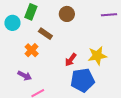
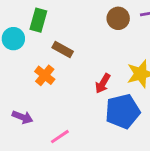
brown circle: (67, 14) -> (118, 18), moved
purple arrow: (25, 76) -> (22, 117), moved

